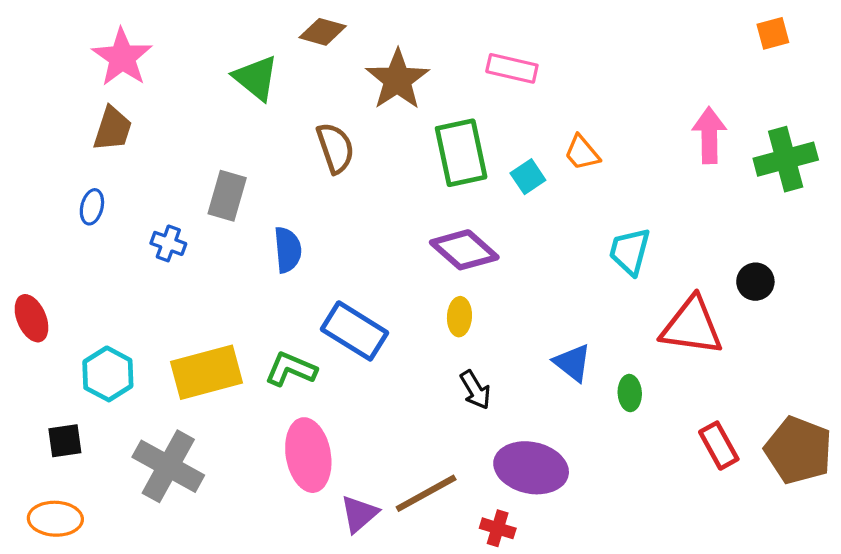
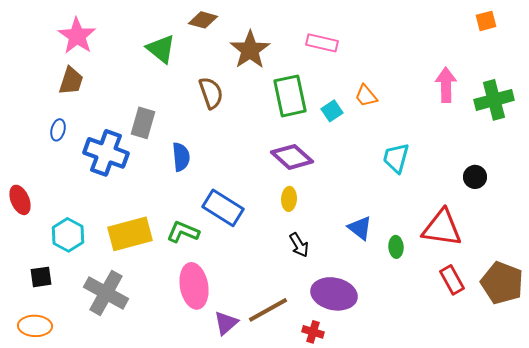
blue cross: (168, 243) -> (106, 153), size x2.0
red triangle: (692, 326) -> (442, 228), moved

